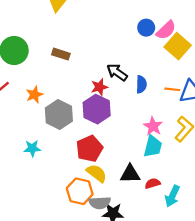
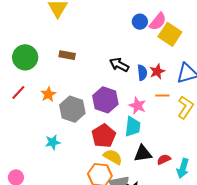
red star: (99, 87) -> (157, 71), moved
orange line: (172, 89) -> (162, 95), moved
pink star: (153, 126) -> (137, 106), moved
cyan trapezoid: (153, 146) -> (133, 127), moved

